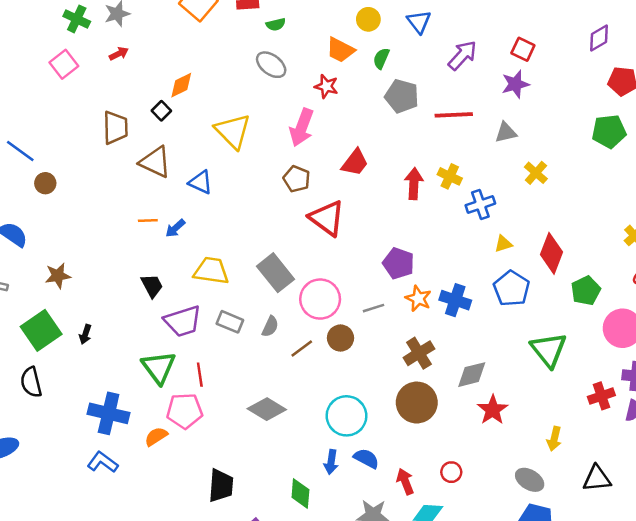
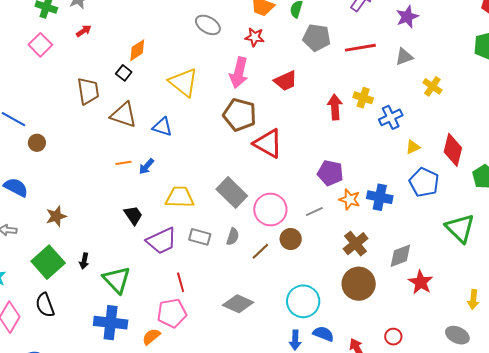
red trapezoid: (355, 163) -> (286, 81), moved, turned 35
brown pentagon: (297, 179) -> (240, 115), size x1.5
green triangle: (159, 367) -> (117, 280), moved

